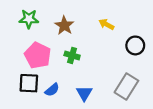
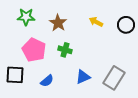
black circle: (135, 45) -> (126, 25), moved
black square: (29, 83) -> (15, 75), moved
blue triangle: (84, 93) -> (83, 77), moved, turned 35

